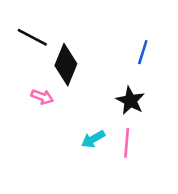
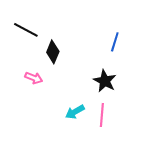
black diamond: (66, 65) -> (53, 52), size x0.7

